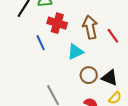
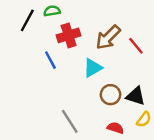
red cross: (57, 23) -> (69, 35), turned -30
brown arrow: (90, 27) -> (108, 37), turned -120

